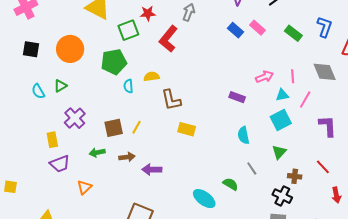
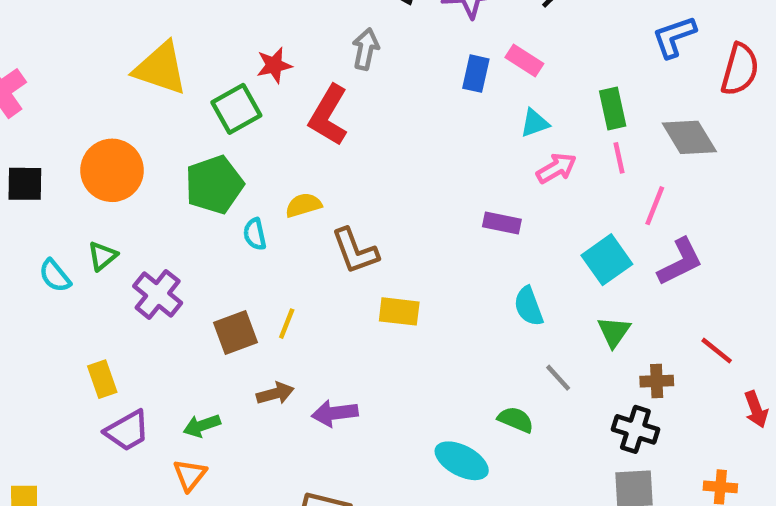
blue L-shape: (325, 27) -> (674, 37), turned -120
blue rectangle: (235, 30) -> (476, 74), turned 70
green rectangle: (293, 33) -> (613, 109), moved, turned 48
cyan triangle: (282, 95) -> (535, 123), moved
purple cross: (75, 118) -> (158, 294), moved
purple L-shape: (328, 126) -> (680, 262), moved, turned 75
green arrow: (97, 153) -> (202, 426), moved

